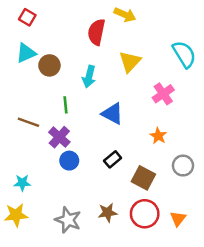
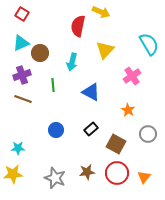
purple cross: (59, 137) -> (22, 75), moved, turned 30

